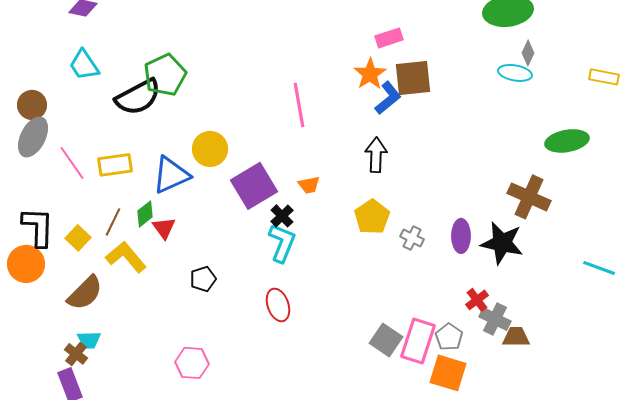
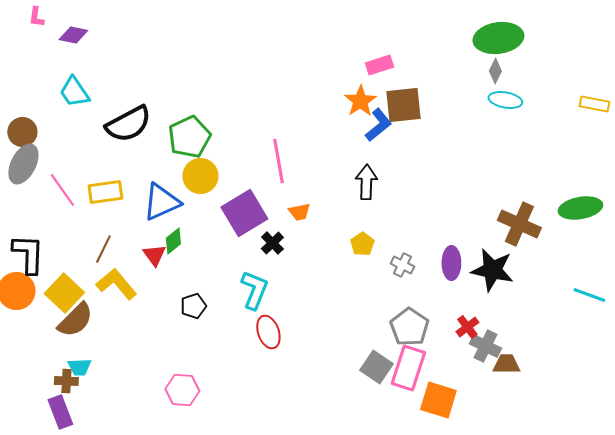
gray diamond: (528, 53) -> (495, 71), moved
green pentagon: (165, 75) -> (189, 137), moved
pink line: (299, 105) -> (278, 161), moved
green ellipse: (567, 141) -> (580, 208), moved
green diamond: (145, 214) -> (173, 241), moved
yellow pentagon: (372, 217) -> (362, 244), size x0.7
yellow square: (78, 238) -> (64, 293), moved, size x1.5
cyan L-shape: (282, 243) -> (254, 290), moved
gray pentagon: (449, 337) -> (409, 327), moved, size x1.4
brown cross: (76, 354) -> (66, 381), turned -35

